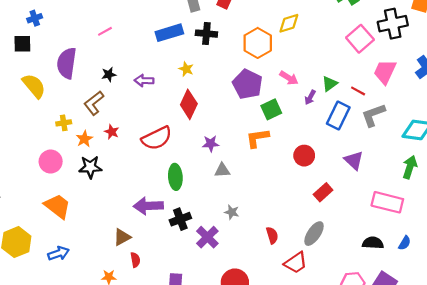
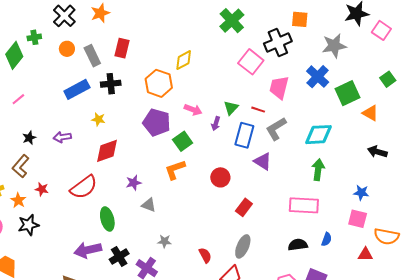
red diamond: (189, 104) -> (107, 151), turned 56
purple triangle: (354, 160) -> (263, 161), moved
gray triangle: (222, 170) -> (149, 205), turned 35

